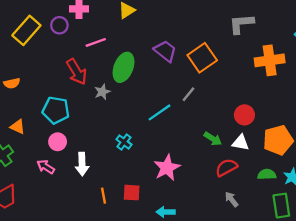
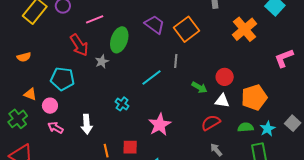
orange cross: (270, 60) -> (244, 29), turned -30
gray line: (188, 94) -> (176, 61), turned -32
green arrow: (213, 139) -> (199, 87), moved
pink circle: (58, 142) -> (50, 106), moved

